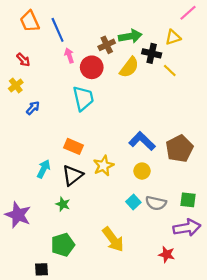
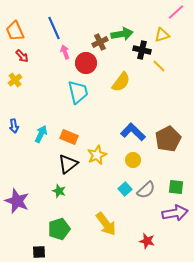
orange trapezoid: (30, 21) -> (15, 31), moved
yellow semicircle: (129, 67) -> (121, 82), moved
blue arrow: (33, 108) -> (14, 126), moved, turned 128
cyan arrow: (44, 169) -> (41, 134), moved
gray semicircle: (156, 203) -> (146, 190), turned -54
red star: (167, 254) -> (147, 241), moved

